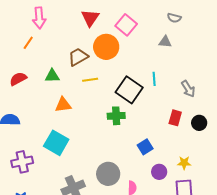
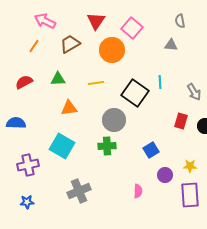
pink arrow: (39, 18) -> (45, 21), turned 120
gray semicircle: (174, 18) -> (180, 21), turned 64
brown trapezoid: (78, 57) -> (70, 44), moved
green cross: (116, 116) -> (107, 146), moved
gray circle: (108, 174) -> (114, 120), moved

